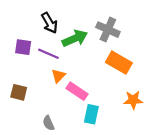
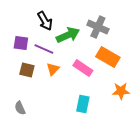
pink rectangle: (77, 91) -> (83, 68), moved
brown square: (19, 92) -> (27, 70), moved
gray semicircle: (48, 123) -> (20, 108), moved

